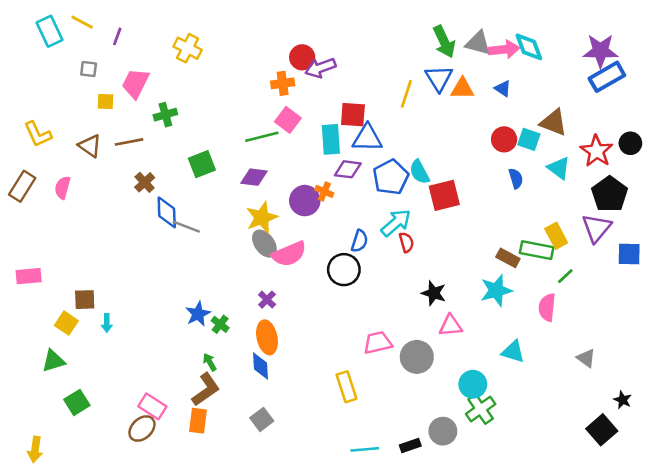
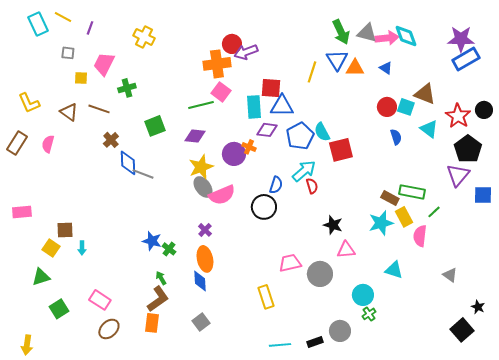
orange cross: (283, 83) -> (217, 64), size x1.5
brown line: (129, 142) -> (99, 109), turned 30
yellow rectangle: (556, 236) -> (404, 217), moved
blue star: (198, 314) -> (152, 241), turned -30
pink rectangle: (152, 406) -> (100, 300), moved
green cross: (481, 409) -> (369, 314), size x0.6

